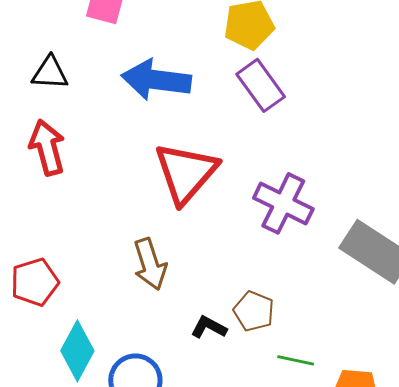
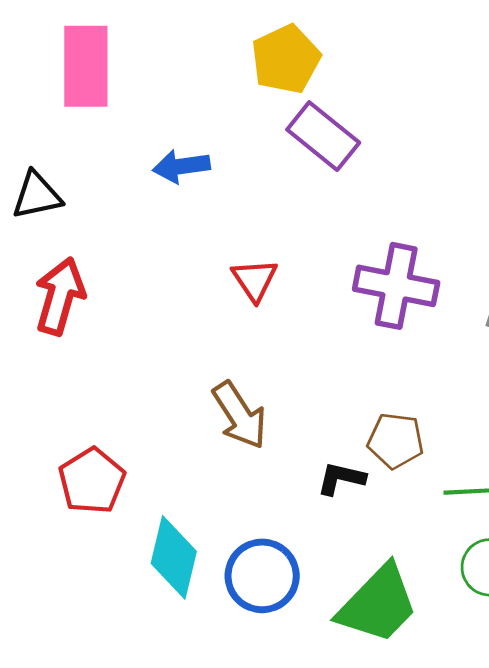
blue arrow: (156, 80) -> (181, 166), size x0.6
red arrow: (47, 147) -> (60, 296), turned 46
red triangle: (186, 173) -> (255, 280), size x0.5

